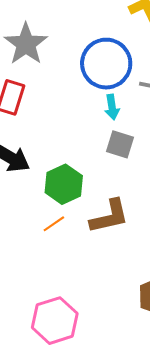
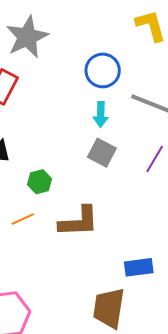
blue circle: (106, 64) -> (103, 70), size x0.7
green hexagon: (64, 184) -> (40, 182), size x0.6

